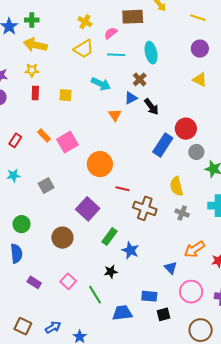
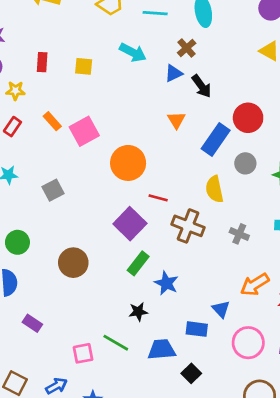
yellow star: (32, 70) -> (15, 91), moved
orange triangle: (115, 115) -> (176, 120), moved
gray circle: (196, 152) -> (245, 163), moved
yellow semicircle: (176, 186) -> (214, 189), moved
purple square: (88, 209) -> (130, 224), moved
pink square: (68, 281) -> (83, 353), moved, turned 35
green line: (95, 295) -> (116, 343), turned -30
blue rectangle: (149, 296) -> (197, 329), moved
blue trapezoid: (122, 313) -> (162, 350), moved
black square: (163, 314) -> (191, 373), moved, turned -32

